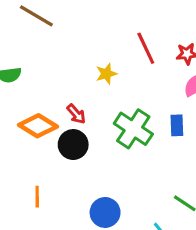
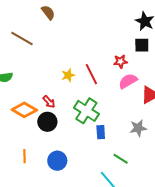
red line: (146, 48) -> (91, 74), moved
blue rectangle: (177, 125) -> (101, 132), moved
blue circle: (105, 212) -> (57, 161), moved

